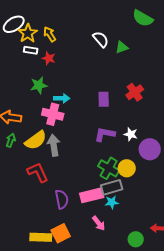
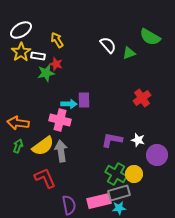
green semicircle: (143, 18) -> (150, 37), moved
yellow star: (28, 33) -> (21, 52), moved
green star: (39, 85) -> (46, 73), moved
purple rectangle: (104, 99) -> (84, 100), moved

